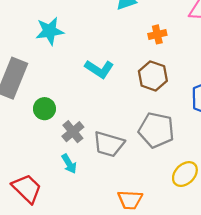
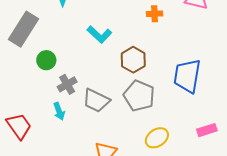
brown hexagon: (153, 76) -> (133, 60), moved

